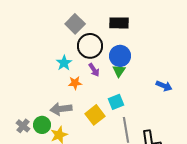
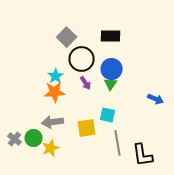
orange star: (75, 83) -> (54, 92), moved, size x1.5
cyan square: (116, 102) -> (108, 115), turned 35
yellow square: (95, 115) -> (86, 128), turned 30

